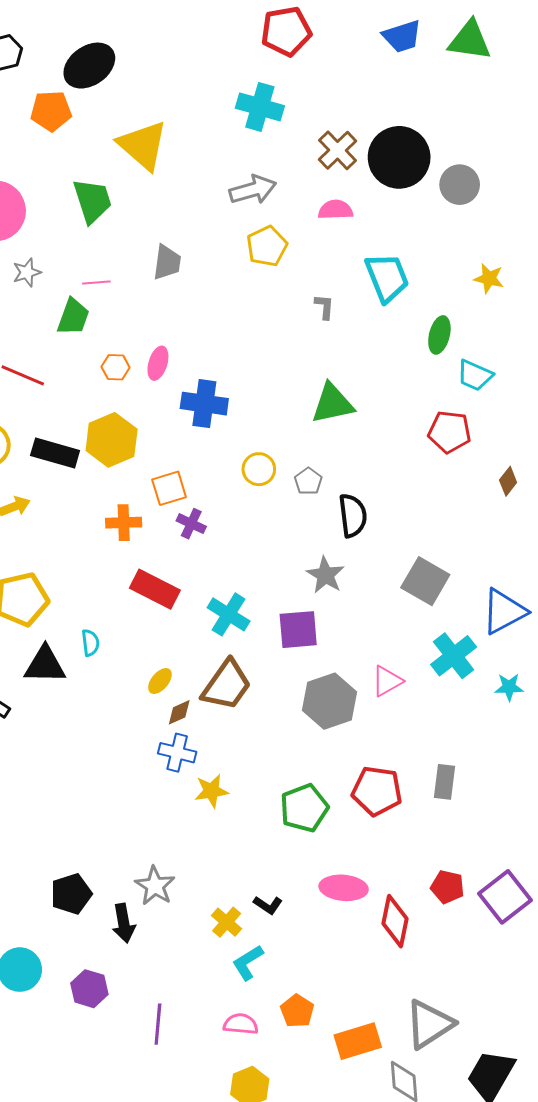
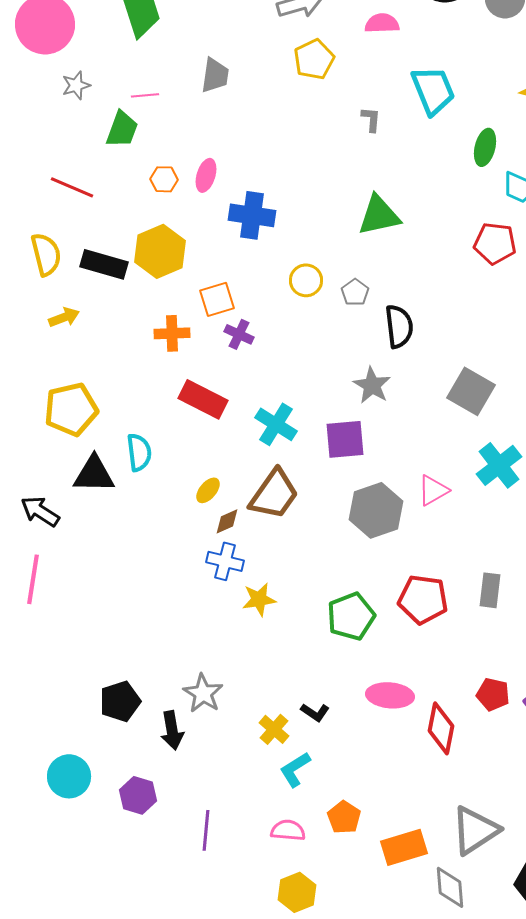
cyan semicircle: (90, 643) -> (139, 452), size x1.4

